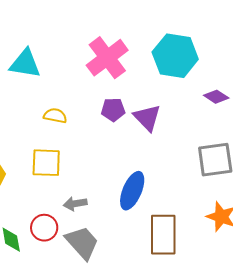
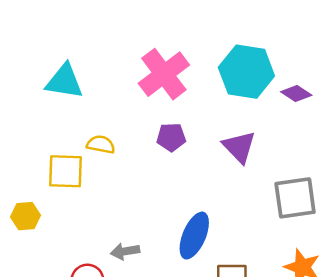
purple diamond: (216, 97) -> (296, 93), moved
purple triangle: (147, 118) -> (239, 147), moved
yellow square: (46, 163) -> (66, 171), moved

